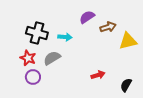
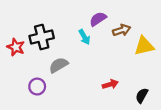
black cross: (37, 33) -> (42, 37), turned -30
cyan arrow: (65, 37) -> (84, 37), moved, turned 56
red star: (28, 58) -> (16, 47), moved

